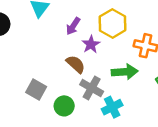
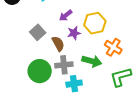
gray cross: (92, 88) -> (64, 65), turned 36
gray square: (36, 89) -> (38, 32), moved
green circle: (64, 106) -> (40, 71), size x1.5

